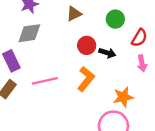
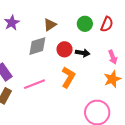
gray diamond: (29, 33) -> (37, 46), moved
red semicircle: (139, 38) -> (107, 24), moved
orange star: (123, 97) -> (112, 79), moved

